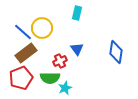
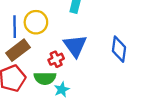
blue line: (23, 32) -> (15, 27), turned 48
blue triangle: (77, 49) -> (75, 46), size x1.6

